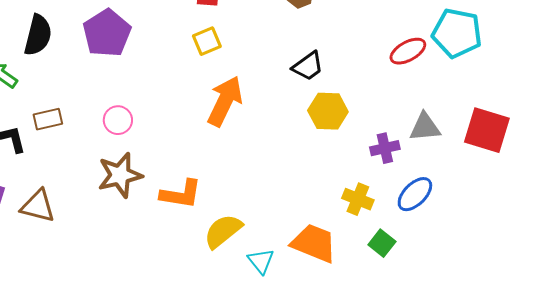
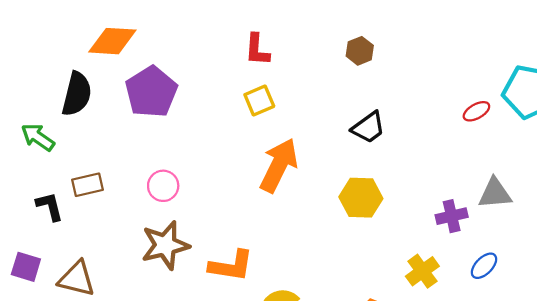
red ellipse: (408, 51) -> (476, 111), size x0.7
yellow hexagon: (328, 111) -> (361, 198), moved
blue ellipse: (415, 194) -> (484, 266), size x0.7
yellow cross: (358, 199) -> (422, 271), turned 32

